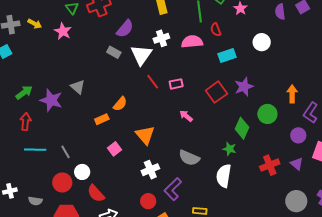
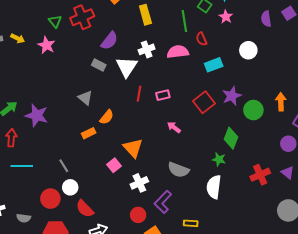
red line: (153, 82) -> (139, 94), turned 49
gray triangle: (78, 87) -> (85, 98), moved
green circle: (267, 114) -> (253, 110), moved
pink square: (115, 149) -> (114, 165), moved
gray line: (66, 152) -> (64, 166), moved

